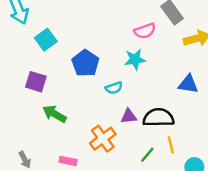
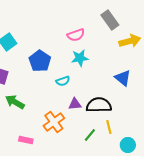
pink semicircle: (145, 31) -> (76, 35), moved
blue triangle: (188, 84) -> (123, 78), turned 30

